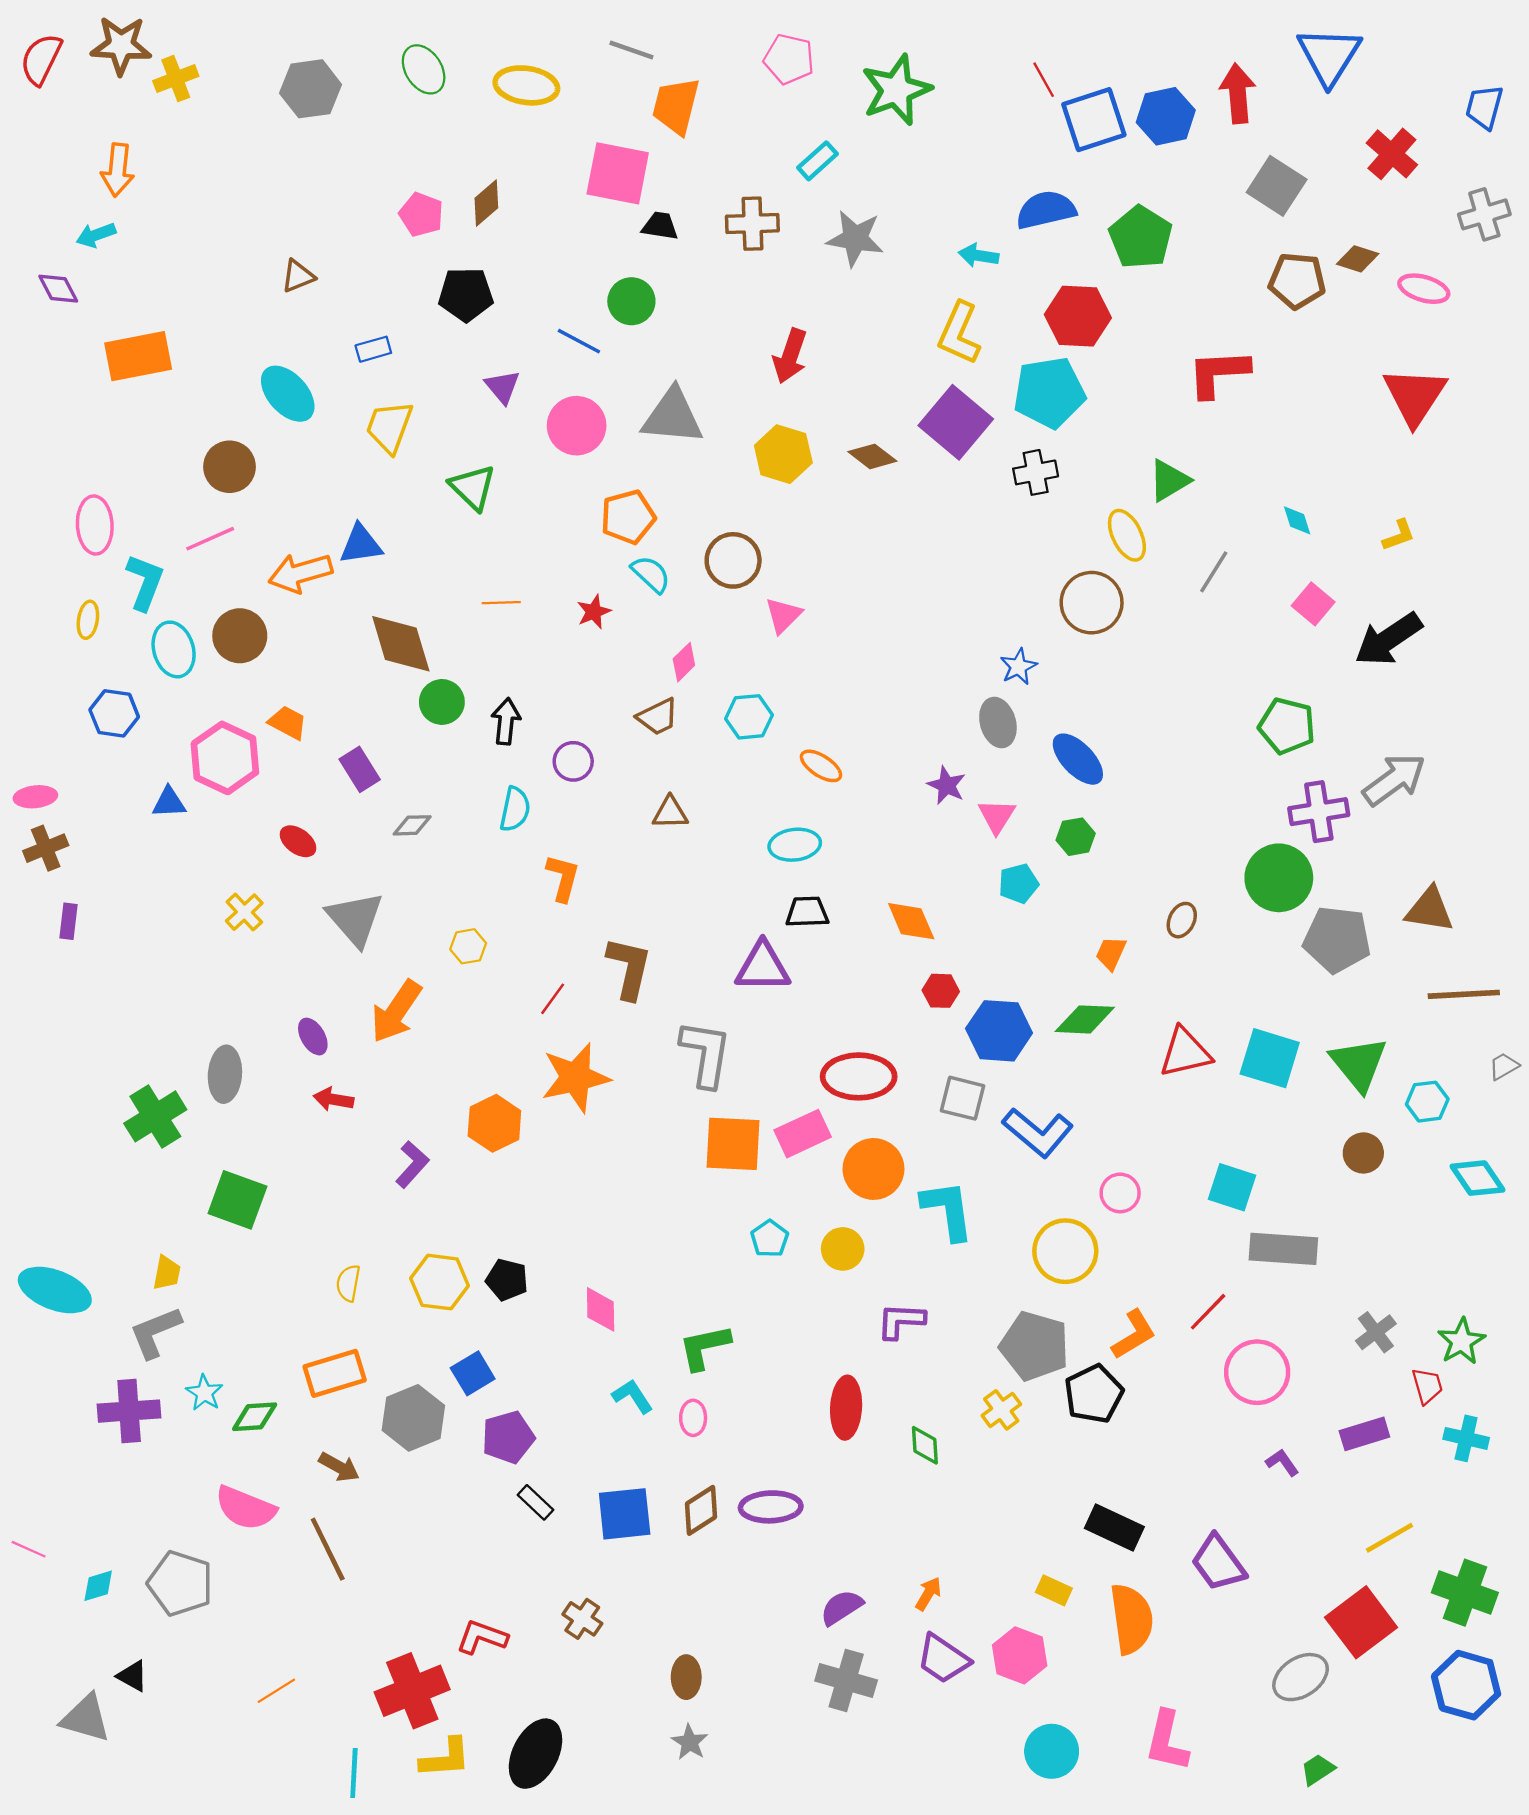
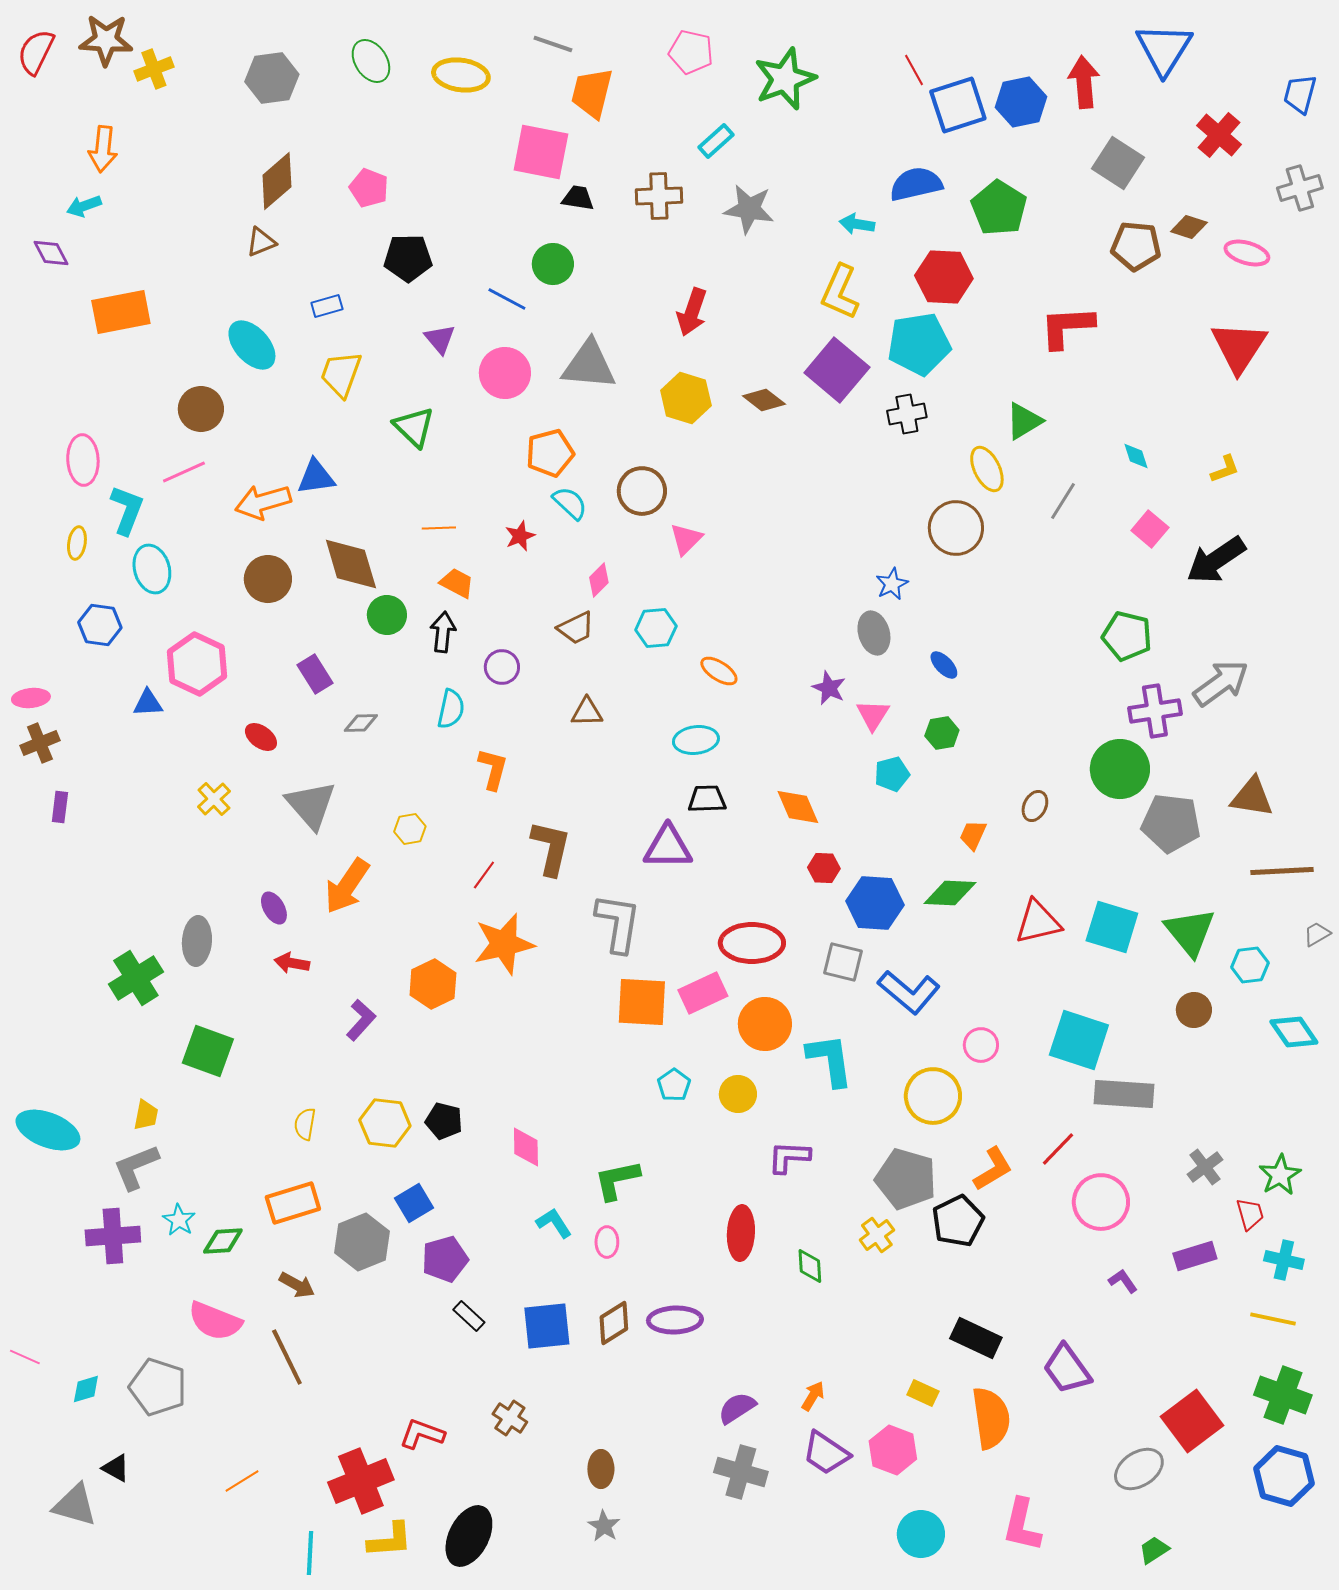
brown diamond: (486, 203) -> (277, 181), moved, size x1.4
brown circle: (240, 636) -> (268, 579), moved
orange trapezoid: (288, 723) -> (457, 583), moved
blue ellipse: (1078, 759) -> (944, 665), size x0.6
cyan square: (1232, 1187) -> (1079, 1040), size x1.4
yellow line: (1390, 1538) -> (1273, 1319), moved, turned 42

